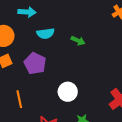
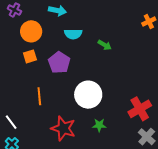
white circle: (68, 92) -> (88, 95), size x1.4

